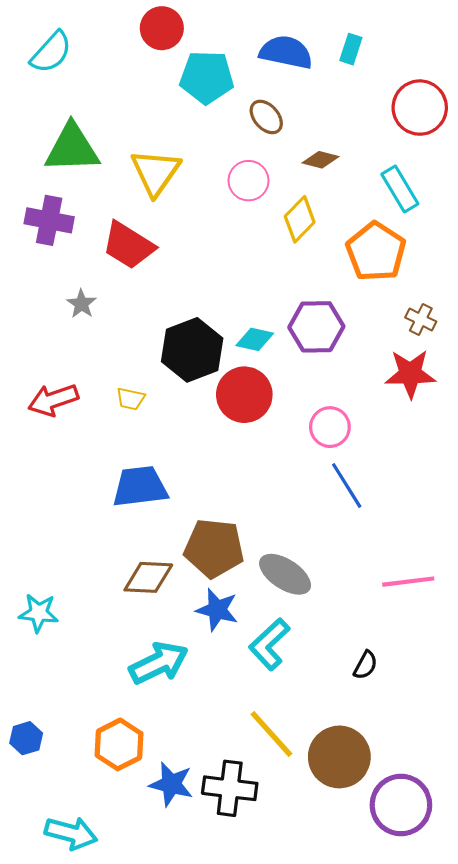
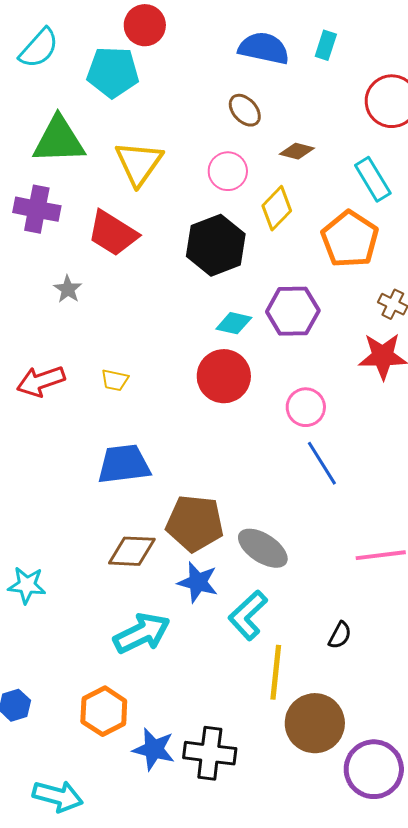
cyan pentagon: (207, 77) -> (113, 72), moved
black hexagon: (192, 350) -> (216, 245), moved
yellow line: (271, 734) -> (276, 672), moved, turned 48

